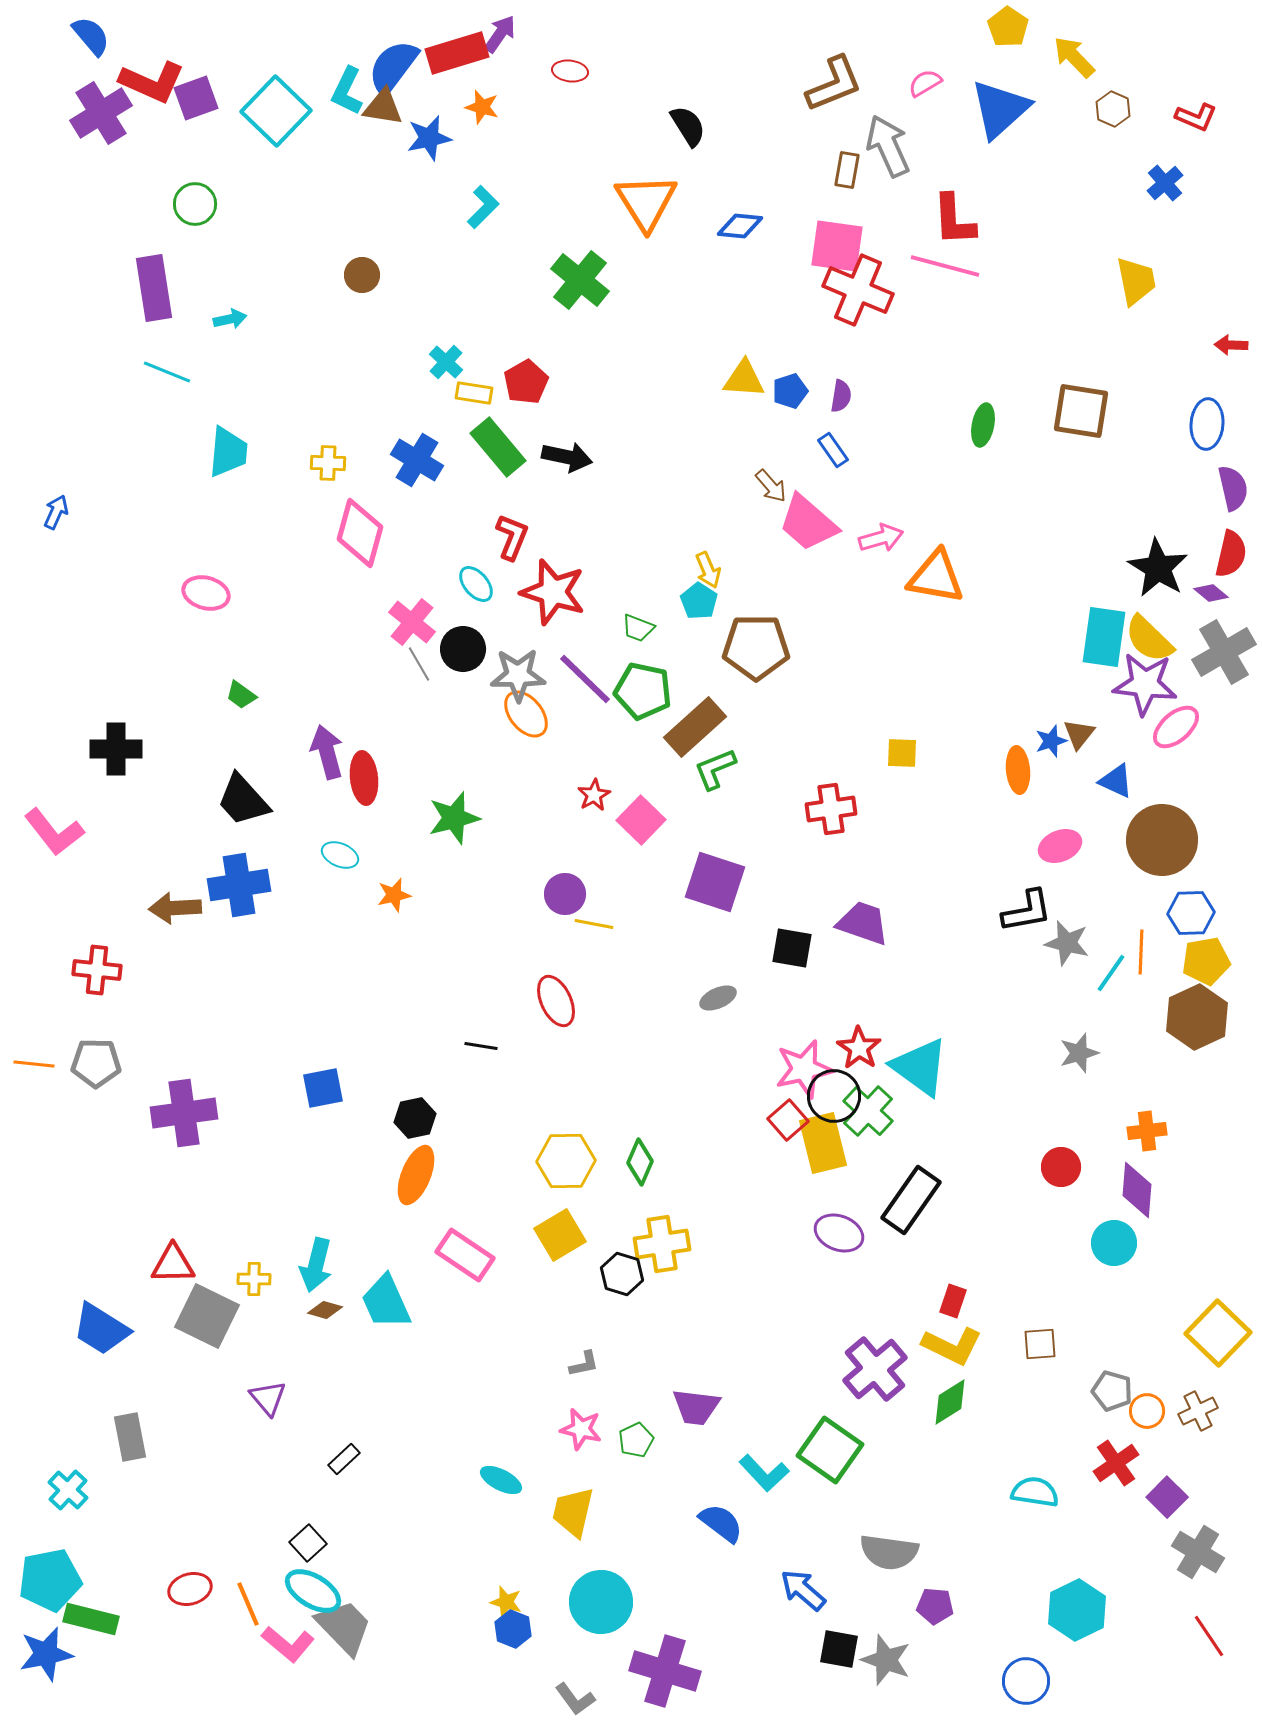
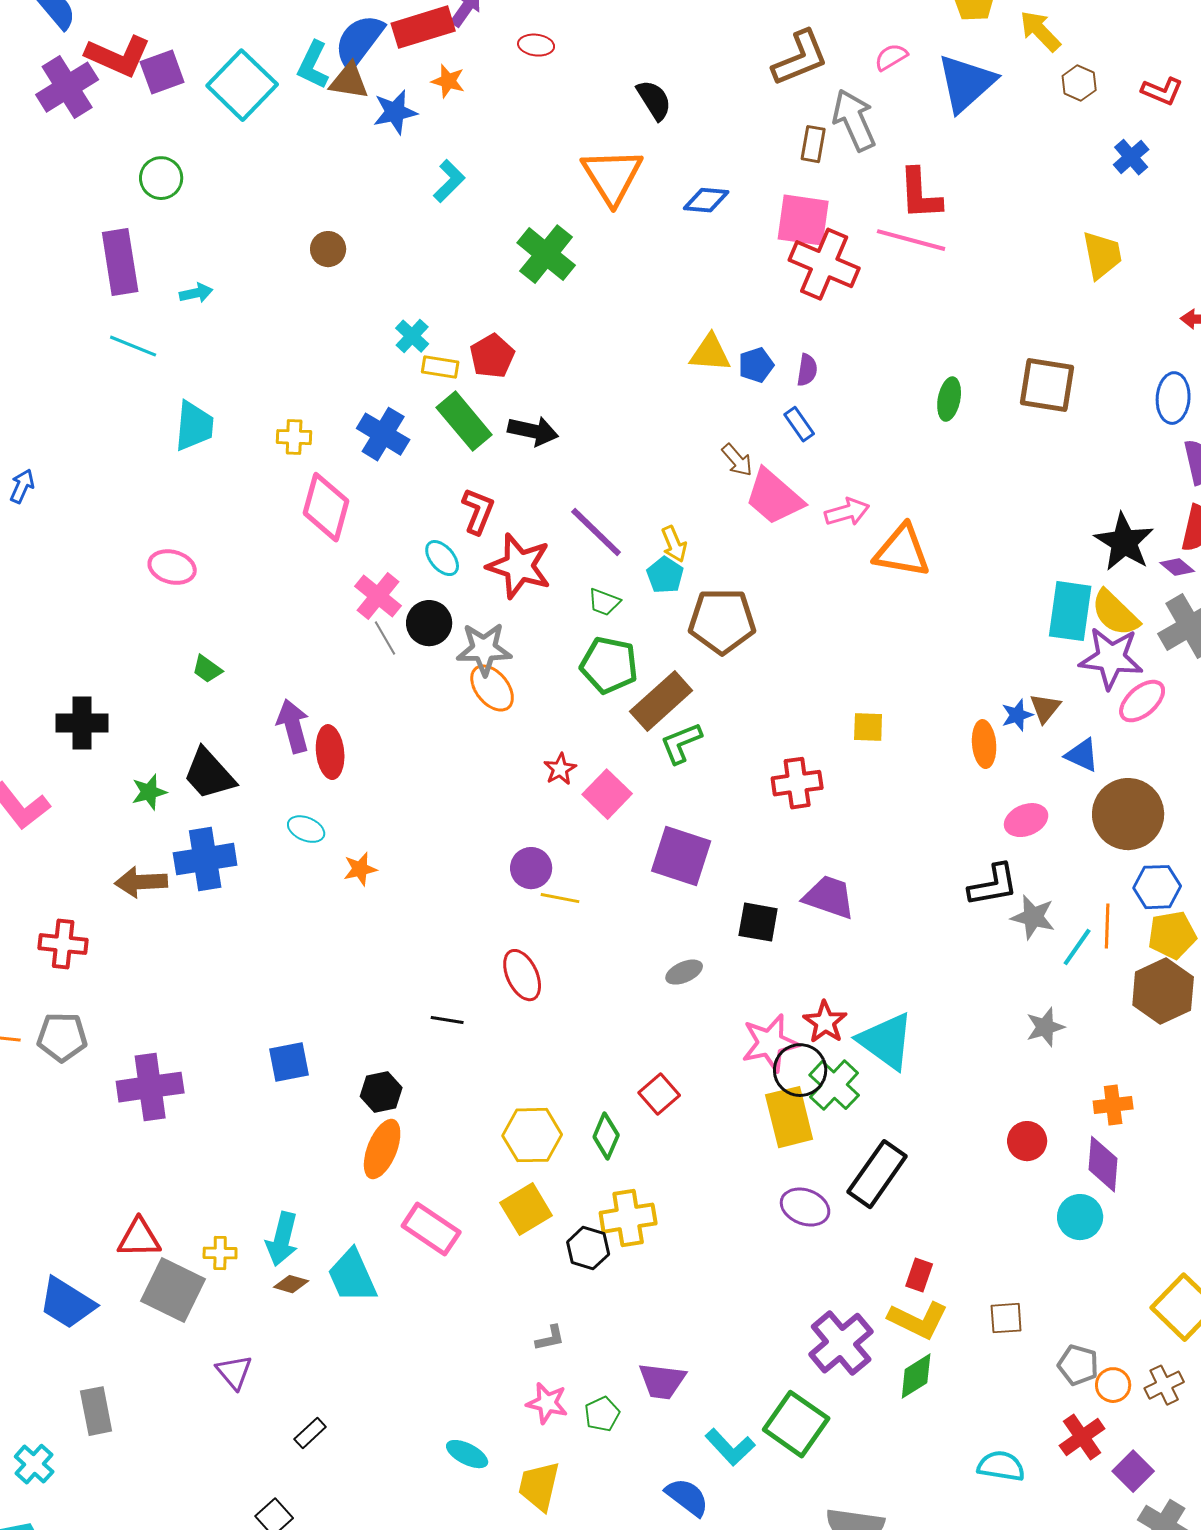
purple line: (585, 679) -> (596, 532), moved
green star: (454, 818) -> (149, 792), moved, size x0.7
red square: (788, 1120) -> (659, 1094), moved

